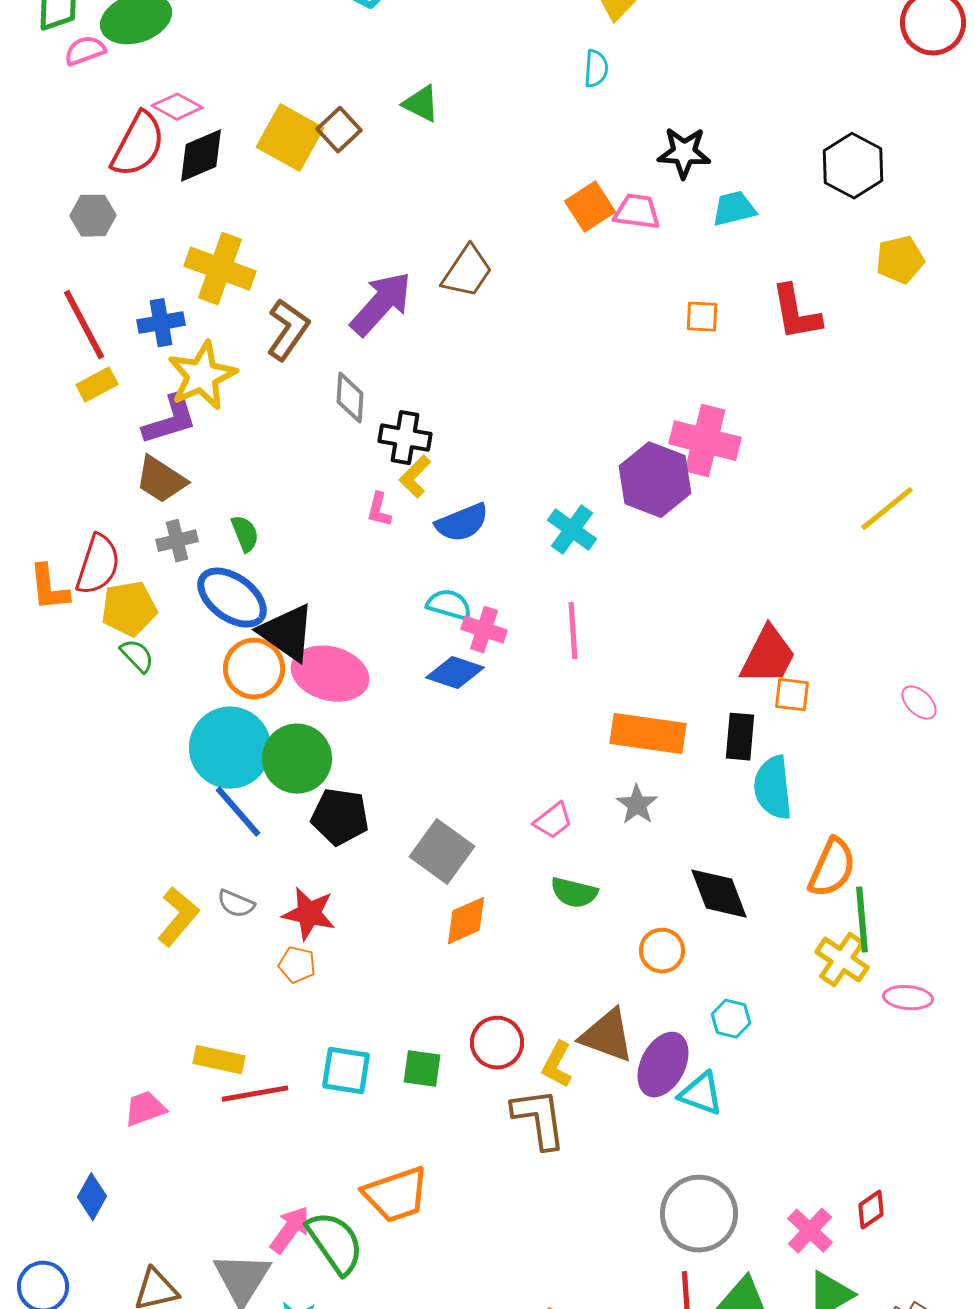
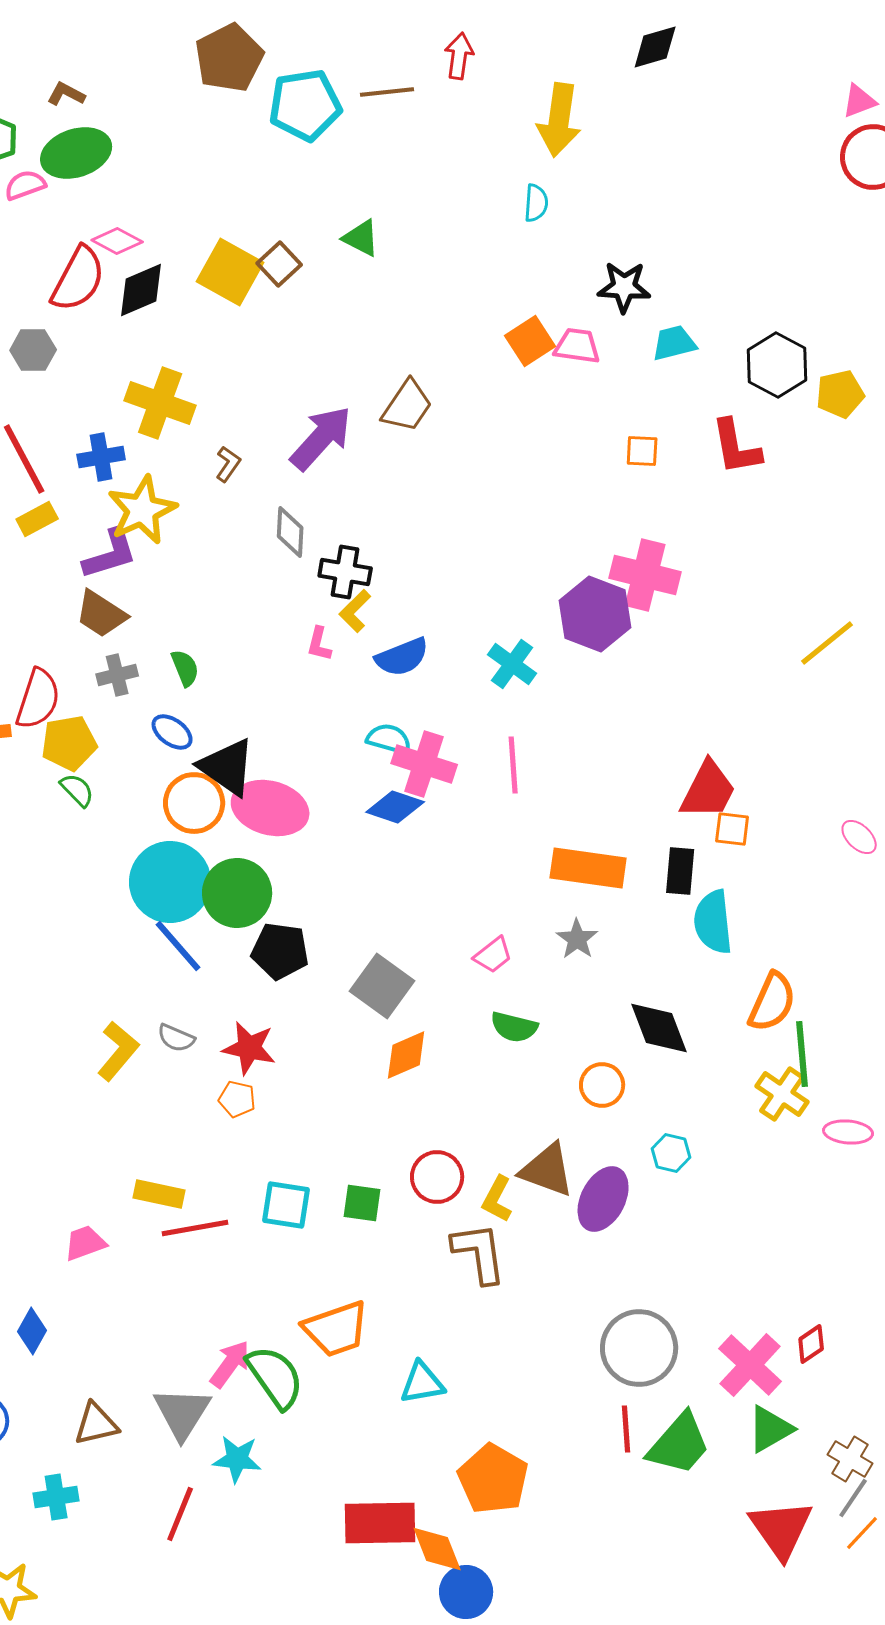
black hexagon: (853, 166) -> (777, 365), moved
brown L-shape: (288, 330) -> (228, 464), size x0.6
blue ellipse: (232, 598) -> (172, 732), size x0.6
pink cross: (484, 630) -> (424, 764), size x1.4
cyan triangle: (701, 1094) -> (422, 1383), moved, turned -30
pink cross: (810, 1231) -> (750, 1365), size x1.4

